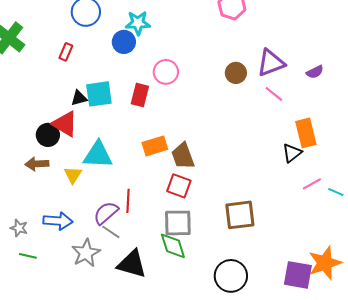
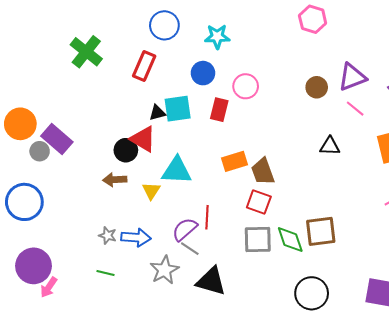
blue circle: (124, 42) -> (203, 73), moved
red rectangle: (66, 52) -> (144, 66), size x1.6
black triangle: (292, 153) -> (330, 146), moved, turned 40
gray star: (19, 228) -> (108, 235), moved
green diamond: (173, 246) -> (290, 240), moved

